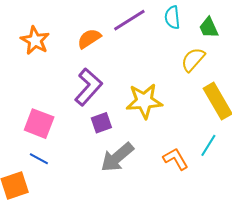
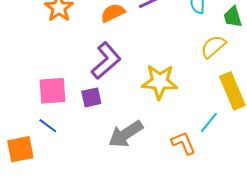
purple square: (101, 123) -> (91, 97), moved
pink square: (39, 124) -> (52, 91), turned -32
cyan line: (208, 145) -> (209, 122), moved

